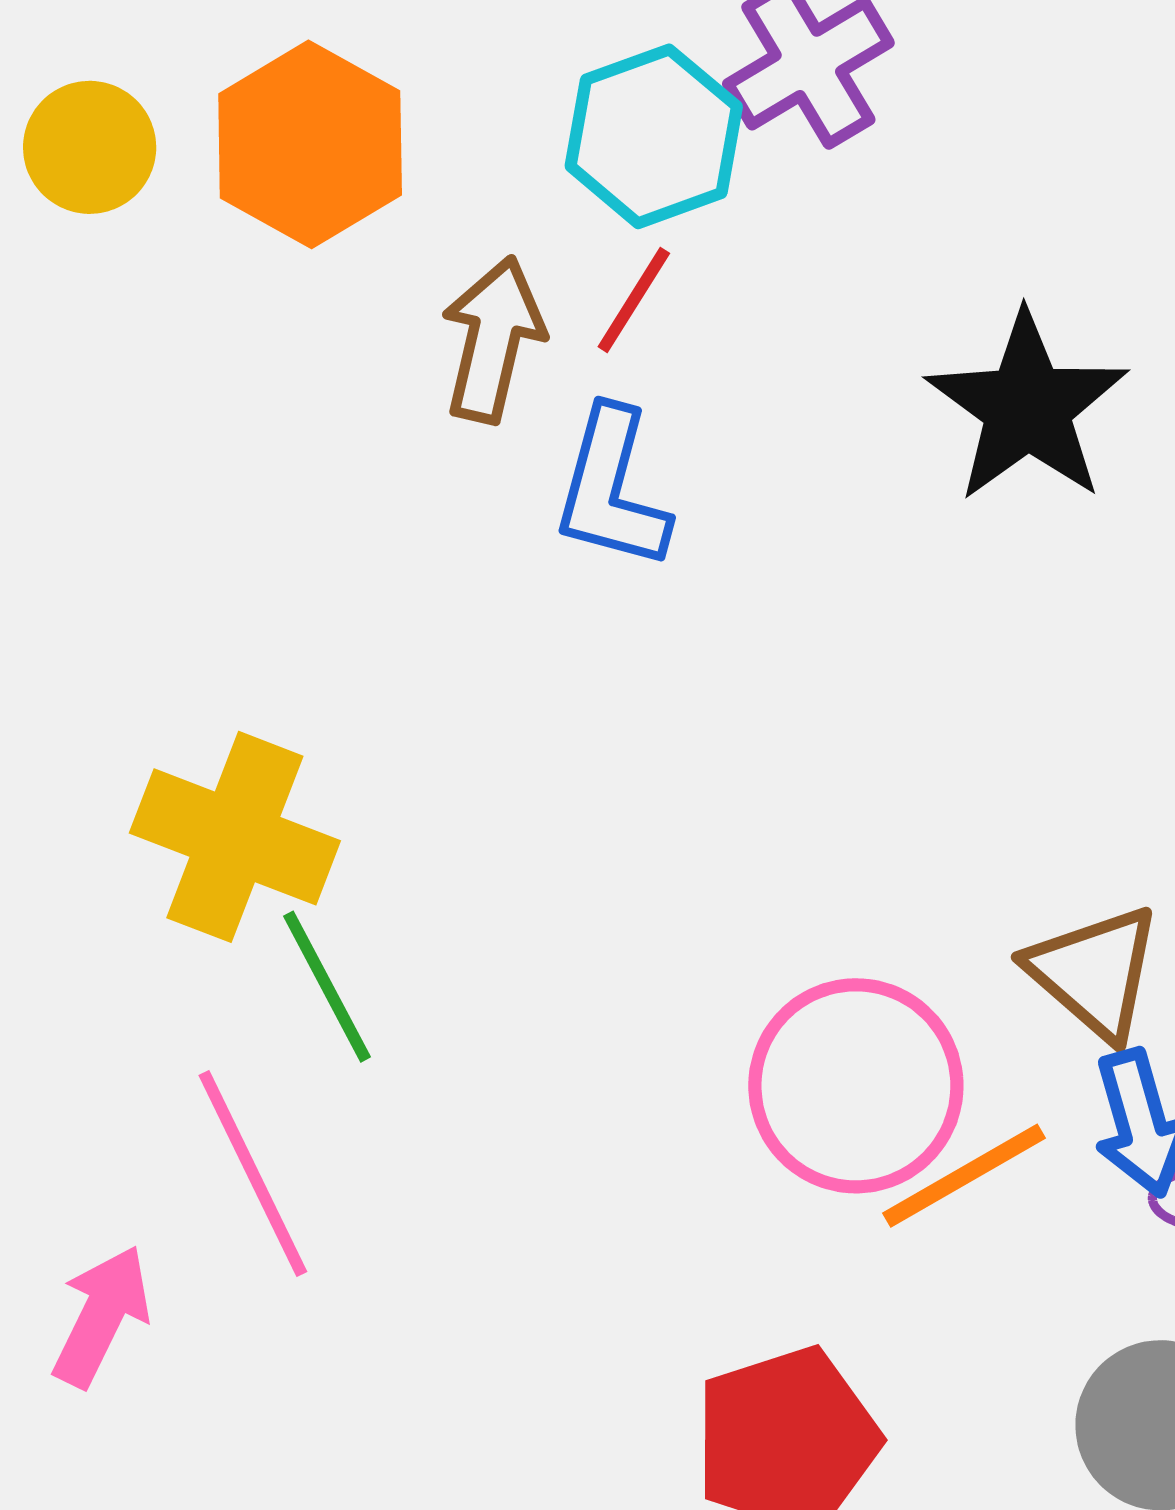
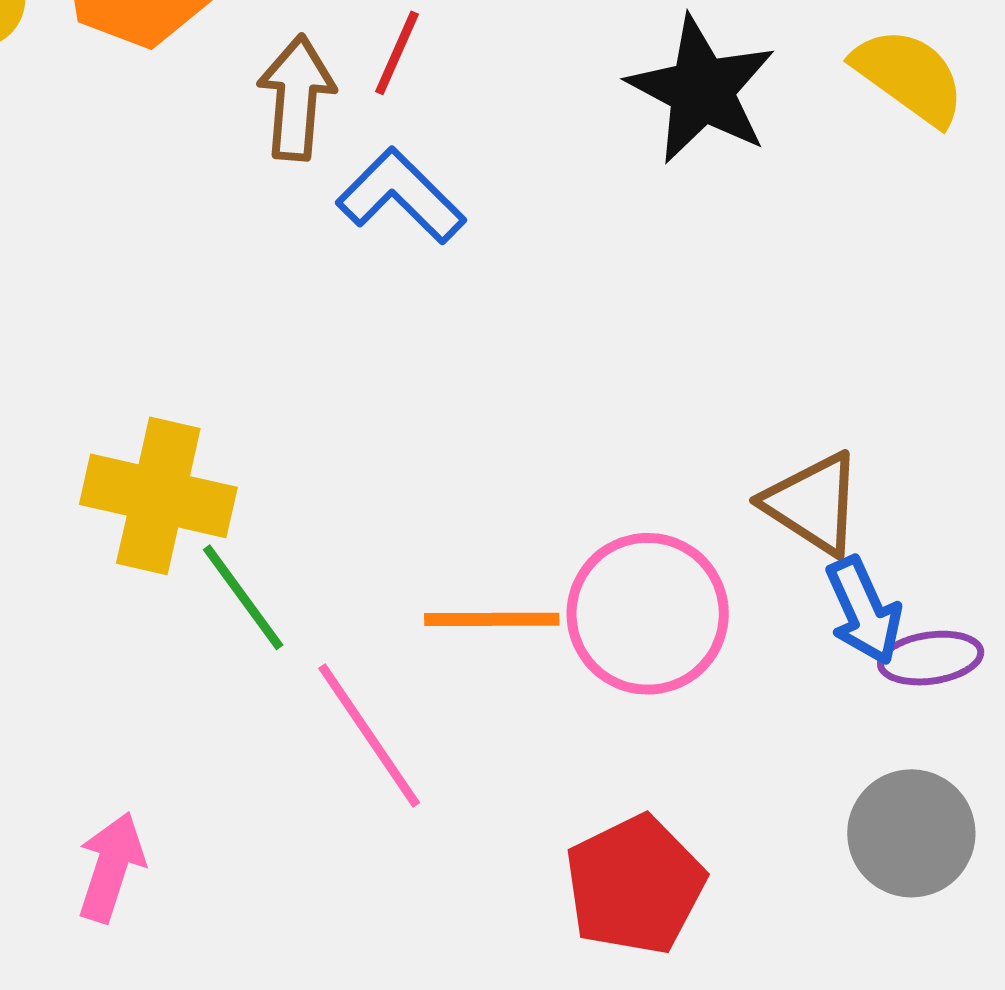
blue L-shape: (612, 489) -> (401, 196), turned 128
pink line: (253, 1173) -> (369, 735), moved
orange line: (964, 1176) -> (492, 619), moved, turned 38

